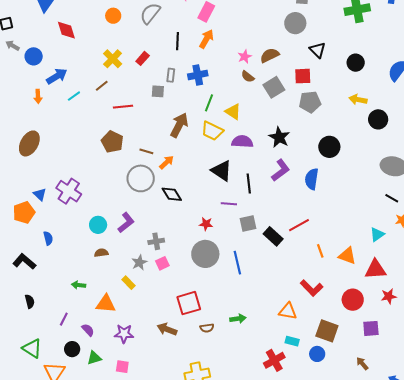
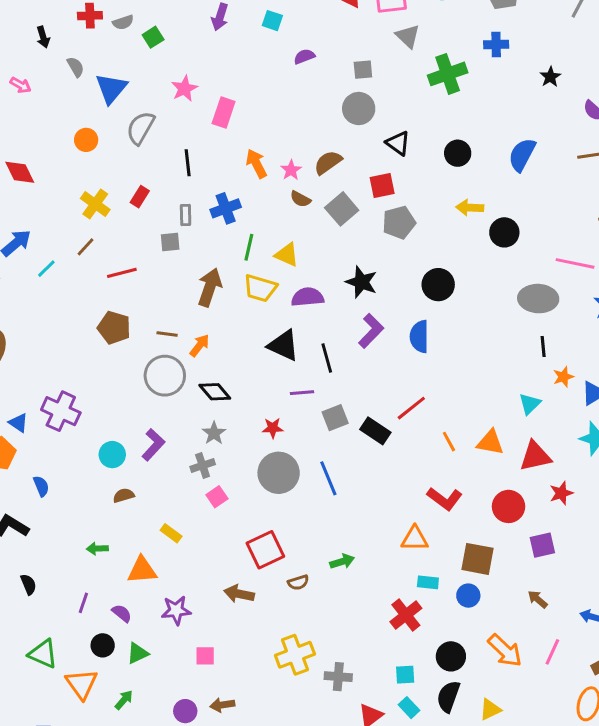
orange arrow: (206, 39) -> (256, 164), moved, turned -48
black line: (392, 198) -> (543, 347), turned 64
gray star: (139, 262) -> (214, 433), moved
pink square: (122, 367) -> (205, 656), moved

